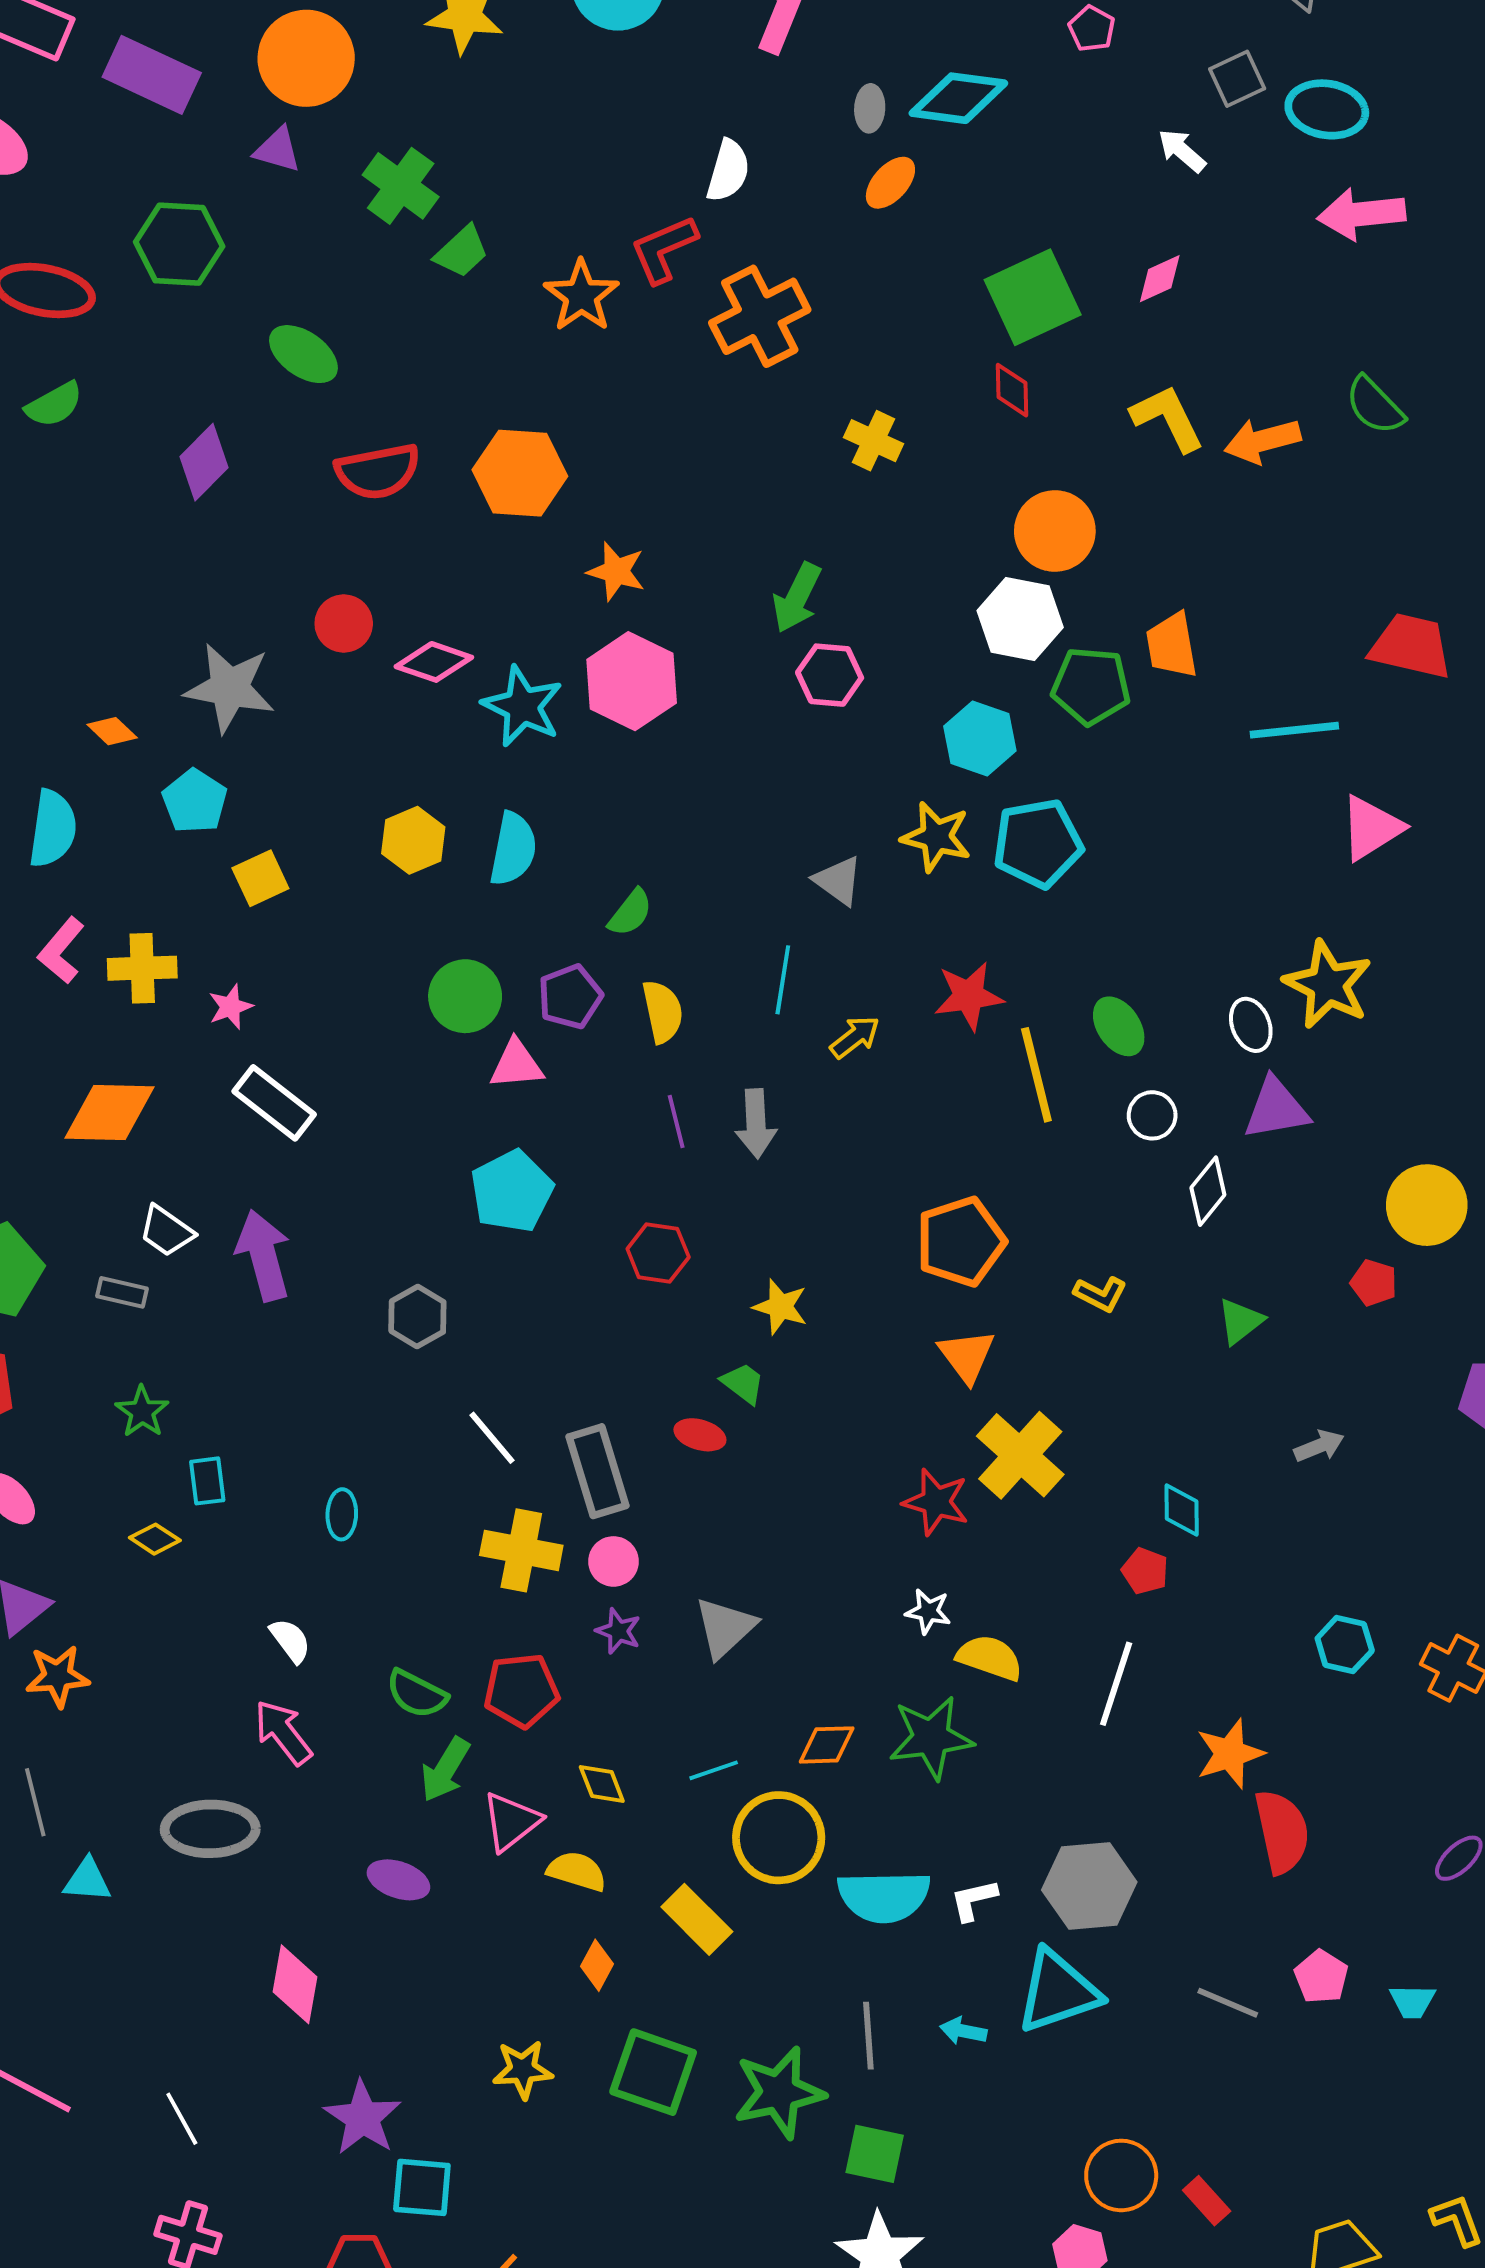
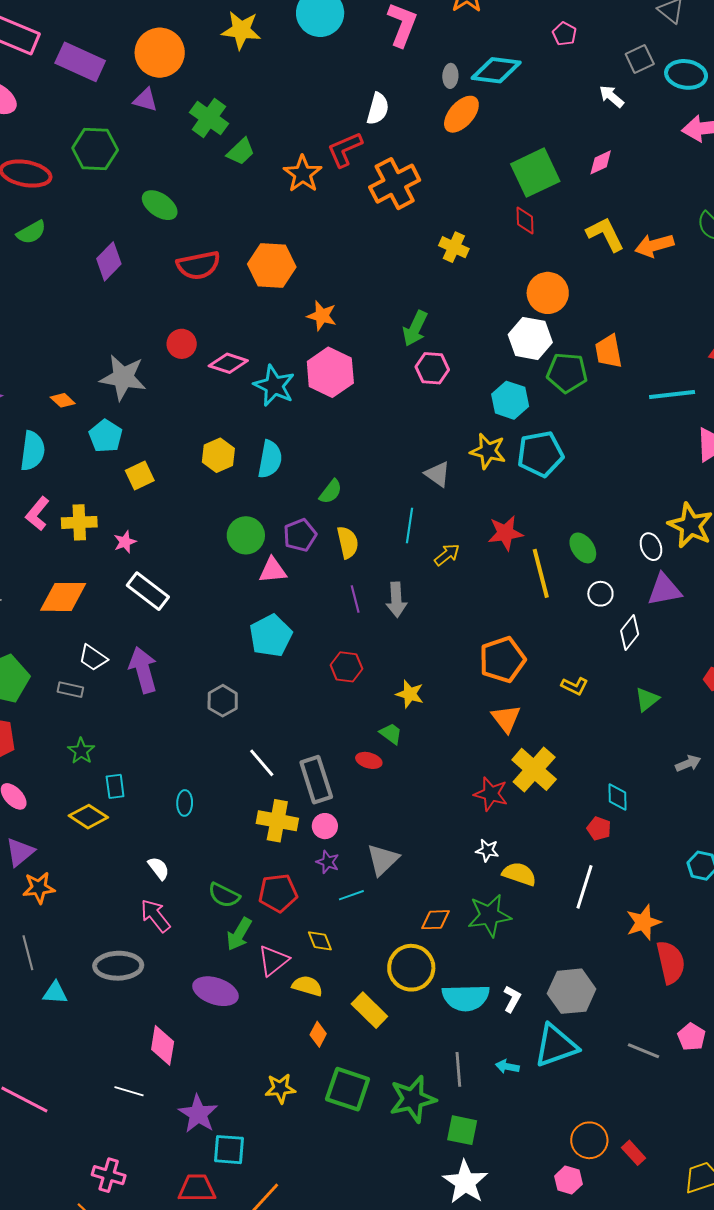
orange ellipse: (890, 183) -> (461, 114), size x1.4
yellow diamond: (155, 1539) -> (88, 817), size x1.5
cyan line: (714, 1770) -> (351, 895), moved
purple ellipse: (398, 1880) -> (215, 991), size x1.4
white L-shape: (974, 1900) -> (512, 999), turned 132
white line: (182, 2119) -> (129, 1091), moved, turned -44

